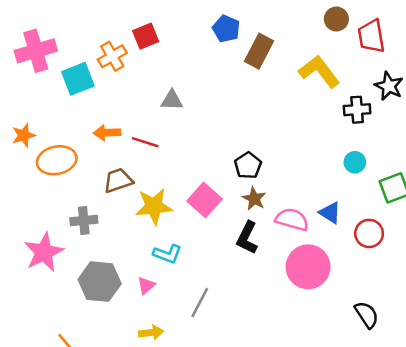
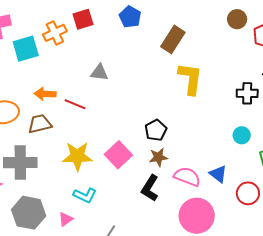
blue pentagon: (226, 29) -> (130, 17), moved
yellow L-shape: (319, 71) -> (190, 79), moved, turned 40
brown trapezoid: (118, 180) -> (40, 124), moved
brown star: (254, 199) -> (158, 157), turned 30
gray cross: (84, 220) -> (20, 163), size x1.5

